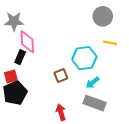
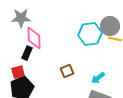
gray circle: (103, 16) -> (110, 26), moved
cyan hexagon: (84, 58) -> (90, 34), moved

